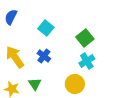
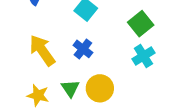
yellow circle: (75, 84) -> (100, 88), moved

